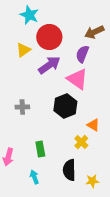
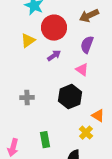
brown arrow: (94, 32) -> (89, 16), moved
purple arrow: (49, 65) -> (54, 56), size x0.6
pink triangle: (77, 79) -> (82, 70), size x0.6

